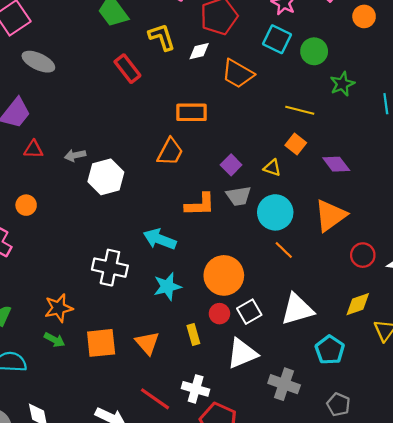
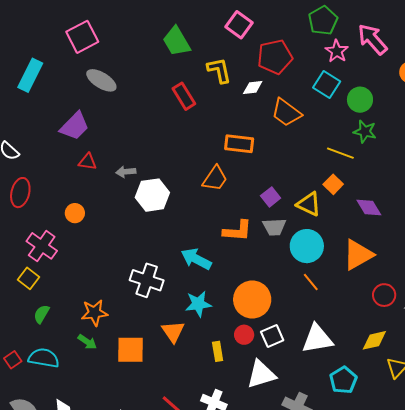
green star: (342, 84) -> (365, 131), moved, turned 30
yellow triangle: (272, 168) -> (309, 204), size x1.5
orange triangle: (147, 343) -> (173, 332), moved

